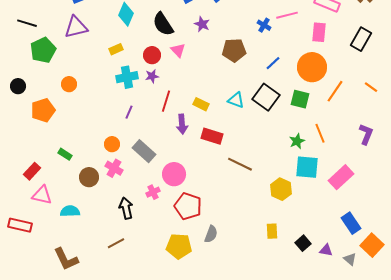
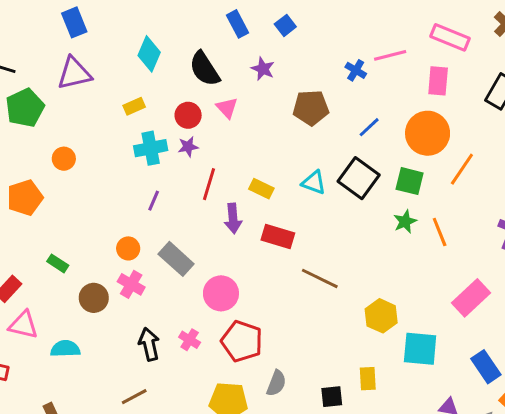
green star: (297, 141) -> (405, 222), moved
cyan square: (307, 167) -> (420, 349), moved
pink cross: (153, 192) -> (190, 340), moved, turned -32
black square: (303, 243) -> (332, 397), moved, turned 35

